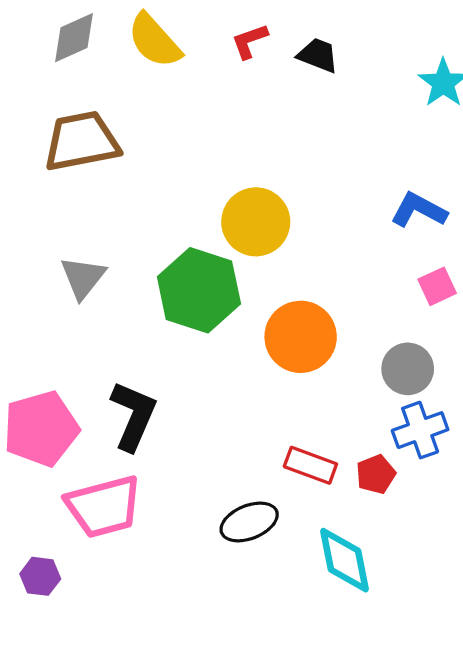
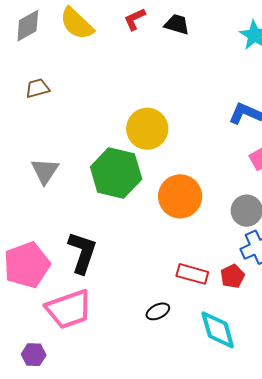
brown trapezoid: (82, 141) -> (37, 88), size x0.5
black ellipse: (249, 522) -> (158, 311), size x0.7

